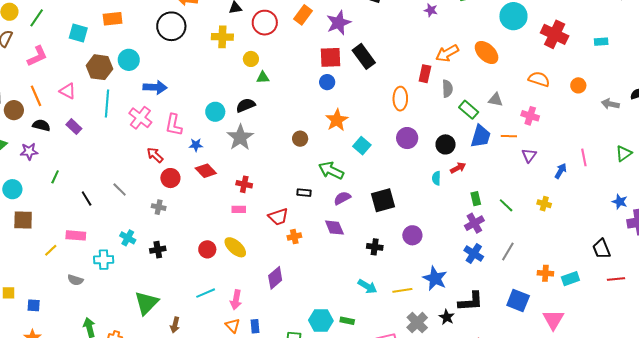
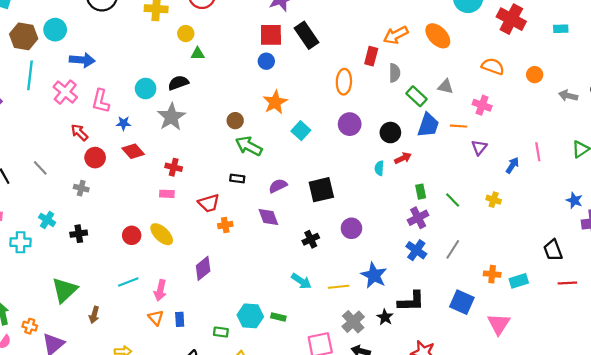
green arrow: (331, 170) -> (249, 146), moved
black cross: (375, 247) -> (311, 239), turned -35

